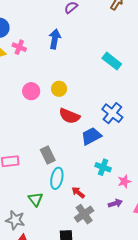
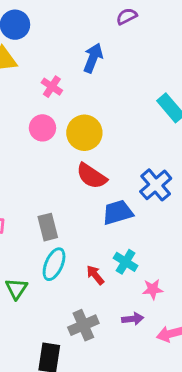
pink cross: (19, 47) -> (52, 87), moved
yellow circle: (59, 89) -> (84, 133), size x1.5
red arrow: (78, 192) -> (95, 275), moved

